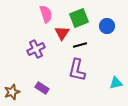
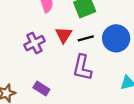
blue circle: (107, 26) -> (116, 38), moved, size x1.5
red triangle: (62, 33) -> (64, 35), moved

